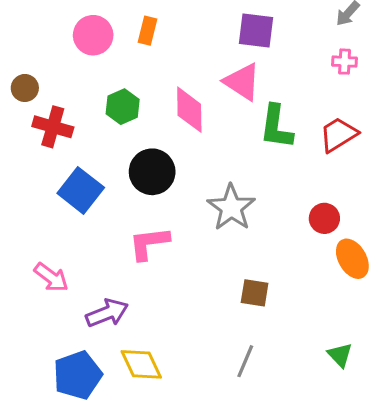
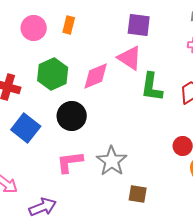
green hexagon: (123, 107) -> (53, 74), size x1.4
pink diamond: (189, 110) -> (96, 76), turned 68
gray star: (231, 207) -> (112, 161), moved

